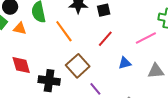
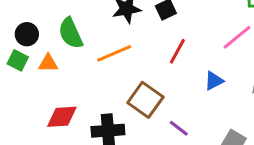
orange line: (64, 31) -> (114, 53), turned -65
red diamond: (21, 65) -> (62, 117), turned -65

